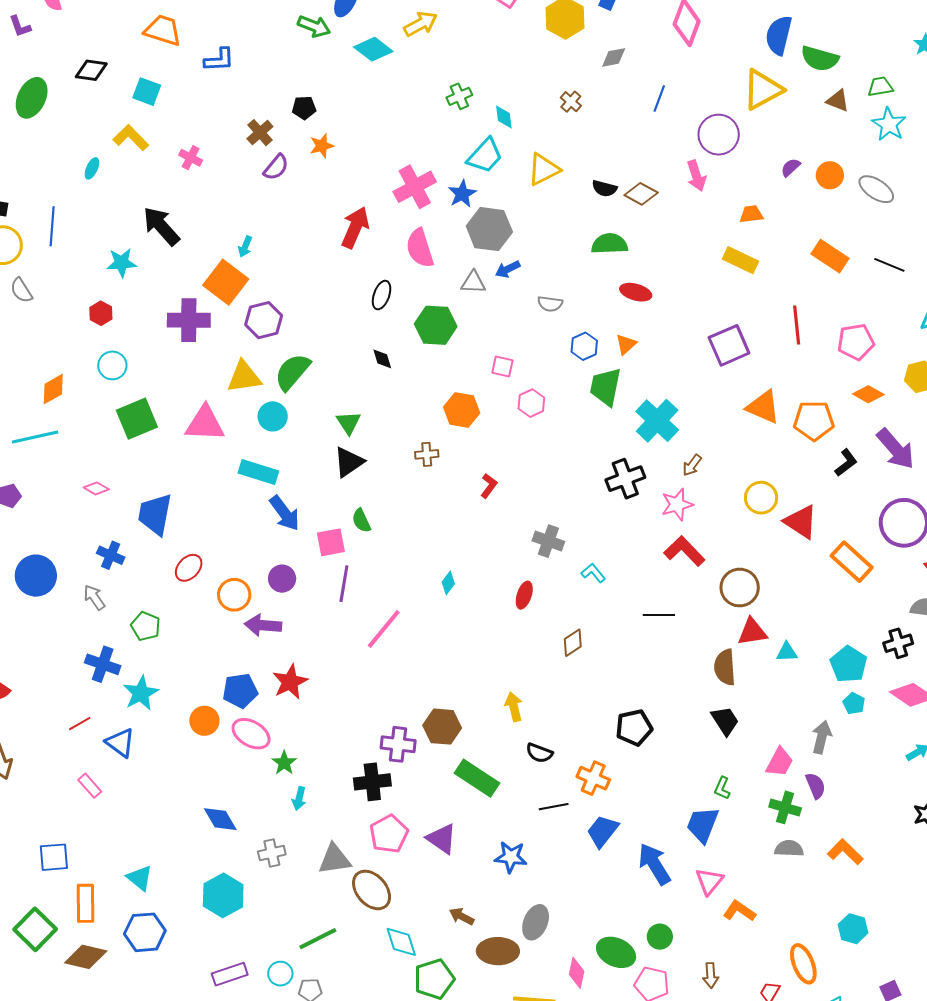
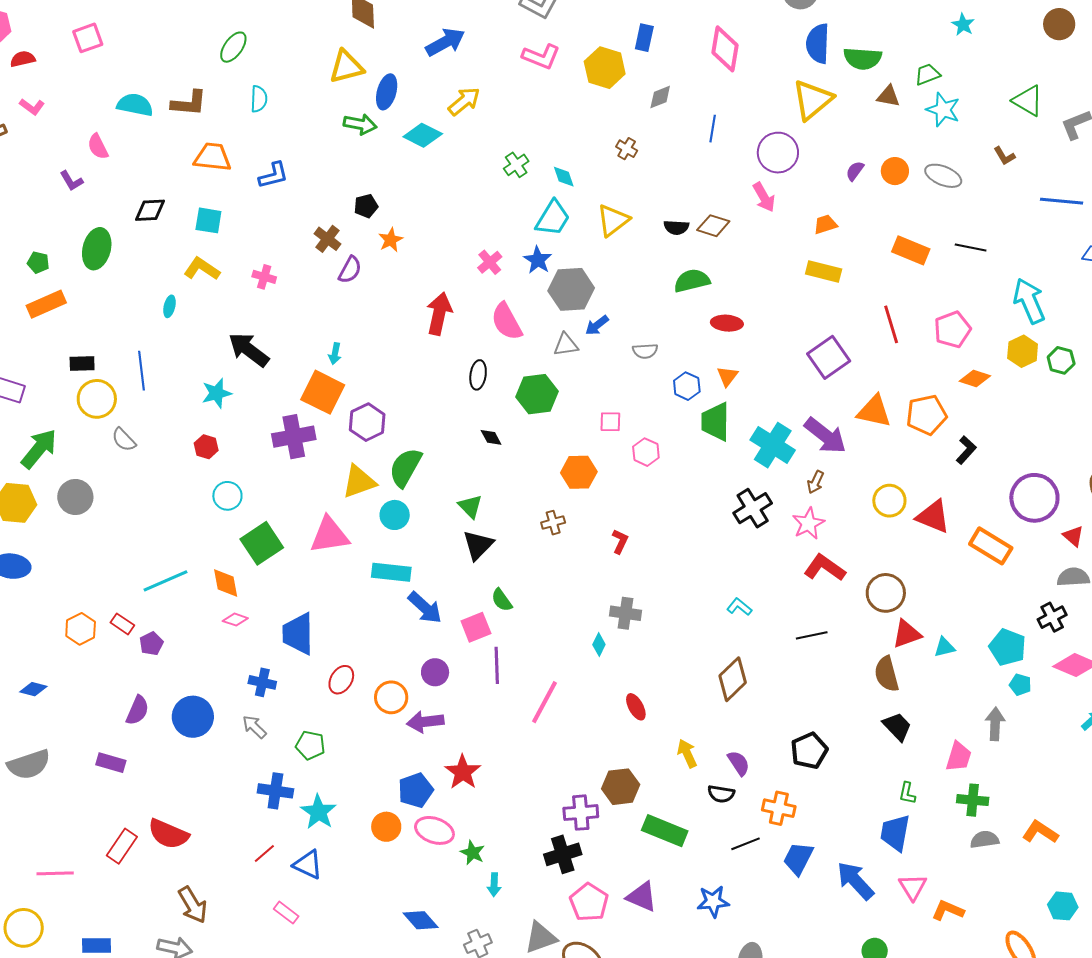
pink cross: (415, 187) -> (490, 262), size x0.6
orange diamond: (53, 389) -> (226, 583), moved, turned -60
purple arrow: (896, 449) -> (825, 436), moved
gray cross: (548, 541) -> (625, 613), moved
red ellipse: (524, 595) -> (636, 707), moved, turned -36
brown diamond: (573, 643) -> (733, 679), size x1.5
purple semicircle: (816, 786) -> (739, 763), moved

